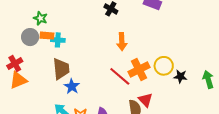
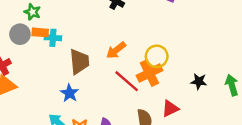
orange arrow: (122, 42) -> (116, 50), moved, turned 54
yellow circle: (164, 66) -> (157, 56), moved
brown trapezoid: (61, 69) -> (79, 62), moved
red triangle: (145, 100) -> (170, 108), moved, turned 49

